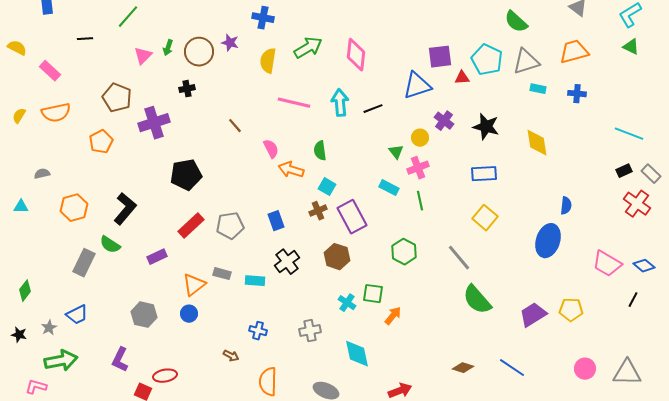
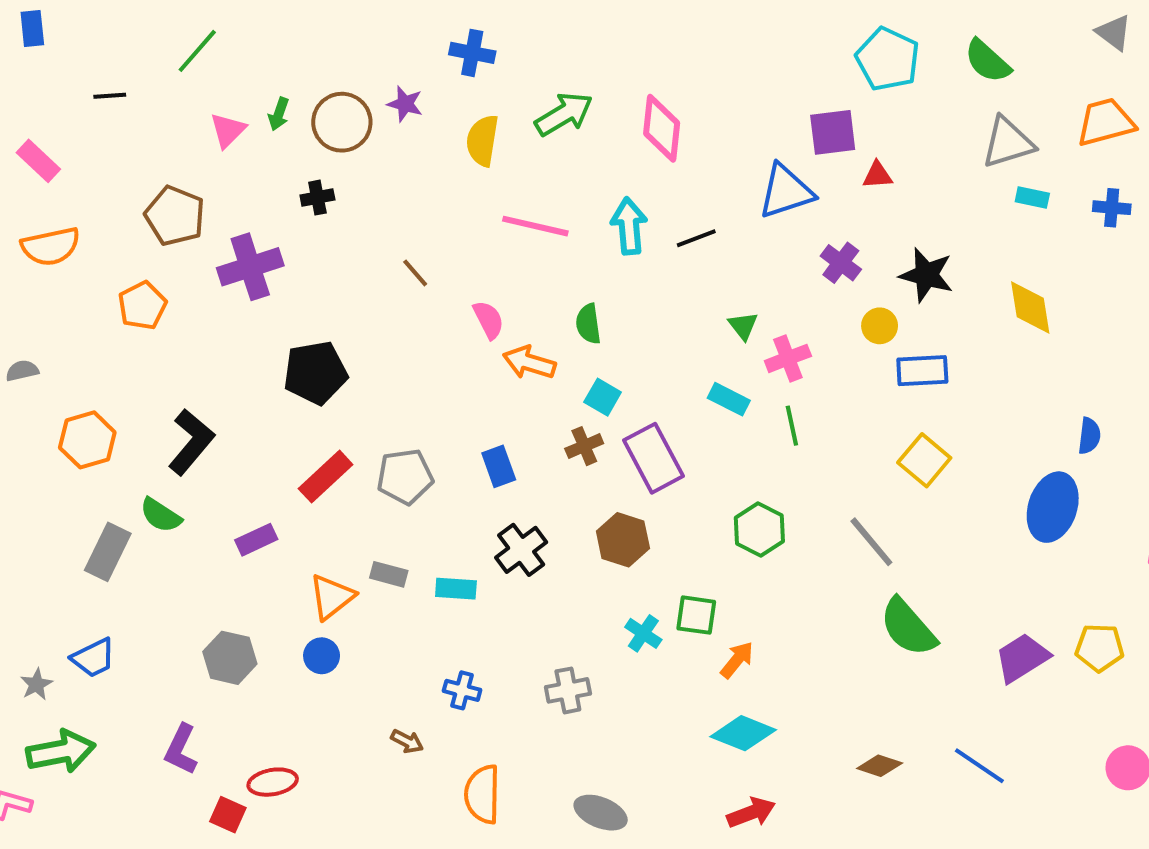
cyan pentagon: (487, 60) -> (888, 59), moved
yellow circle: (420, 138) -> (880, 326), moved
cyan diamond: (357, 354) -> (743, 733), moved, turned -56

